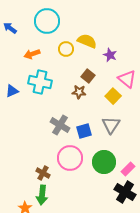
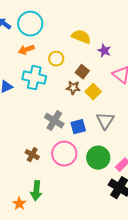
cyan circle: (47, 21) -> (30, 24), moved
yellow circle: (66, 49) -> (56, 59), moved
yellow square: (113, 96) -> (93, 92), moved
brown cross: (43, 173) -> (32, 155), moved

